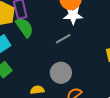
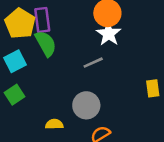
white star: (73, 15) -> (109, 34), turned 30

